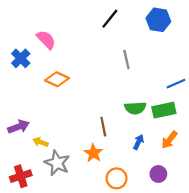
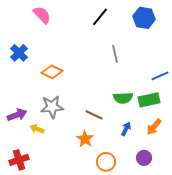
pink semicircle: (46, 40) -> (42, 15), moved
brown line: (103, 127) -> (94, 115), turned -54
gray star: (57, 163) -> (52, 107), moved, turned -30

